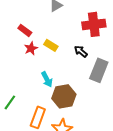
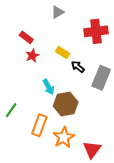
yellow rectangle: (51, 45) -> (63, 53), moved
black arrow: (81, 51) -> (78, 67), moved

